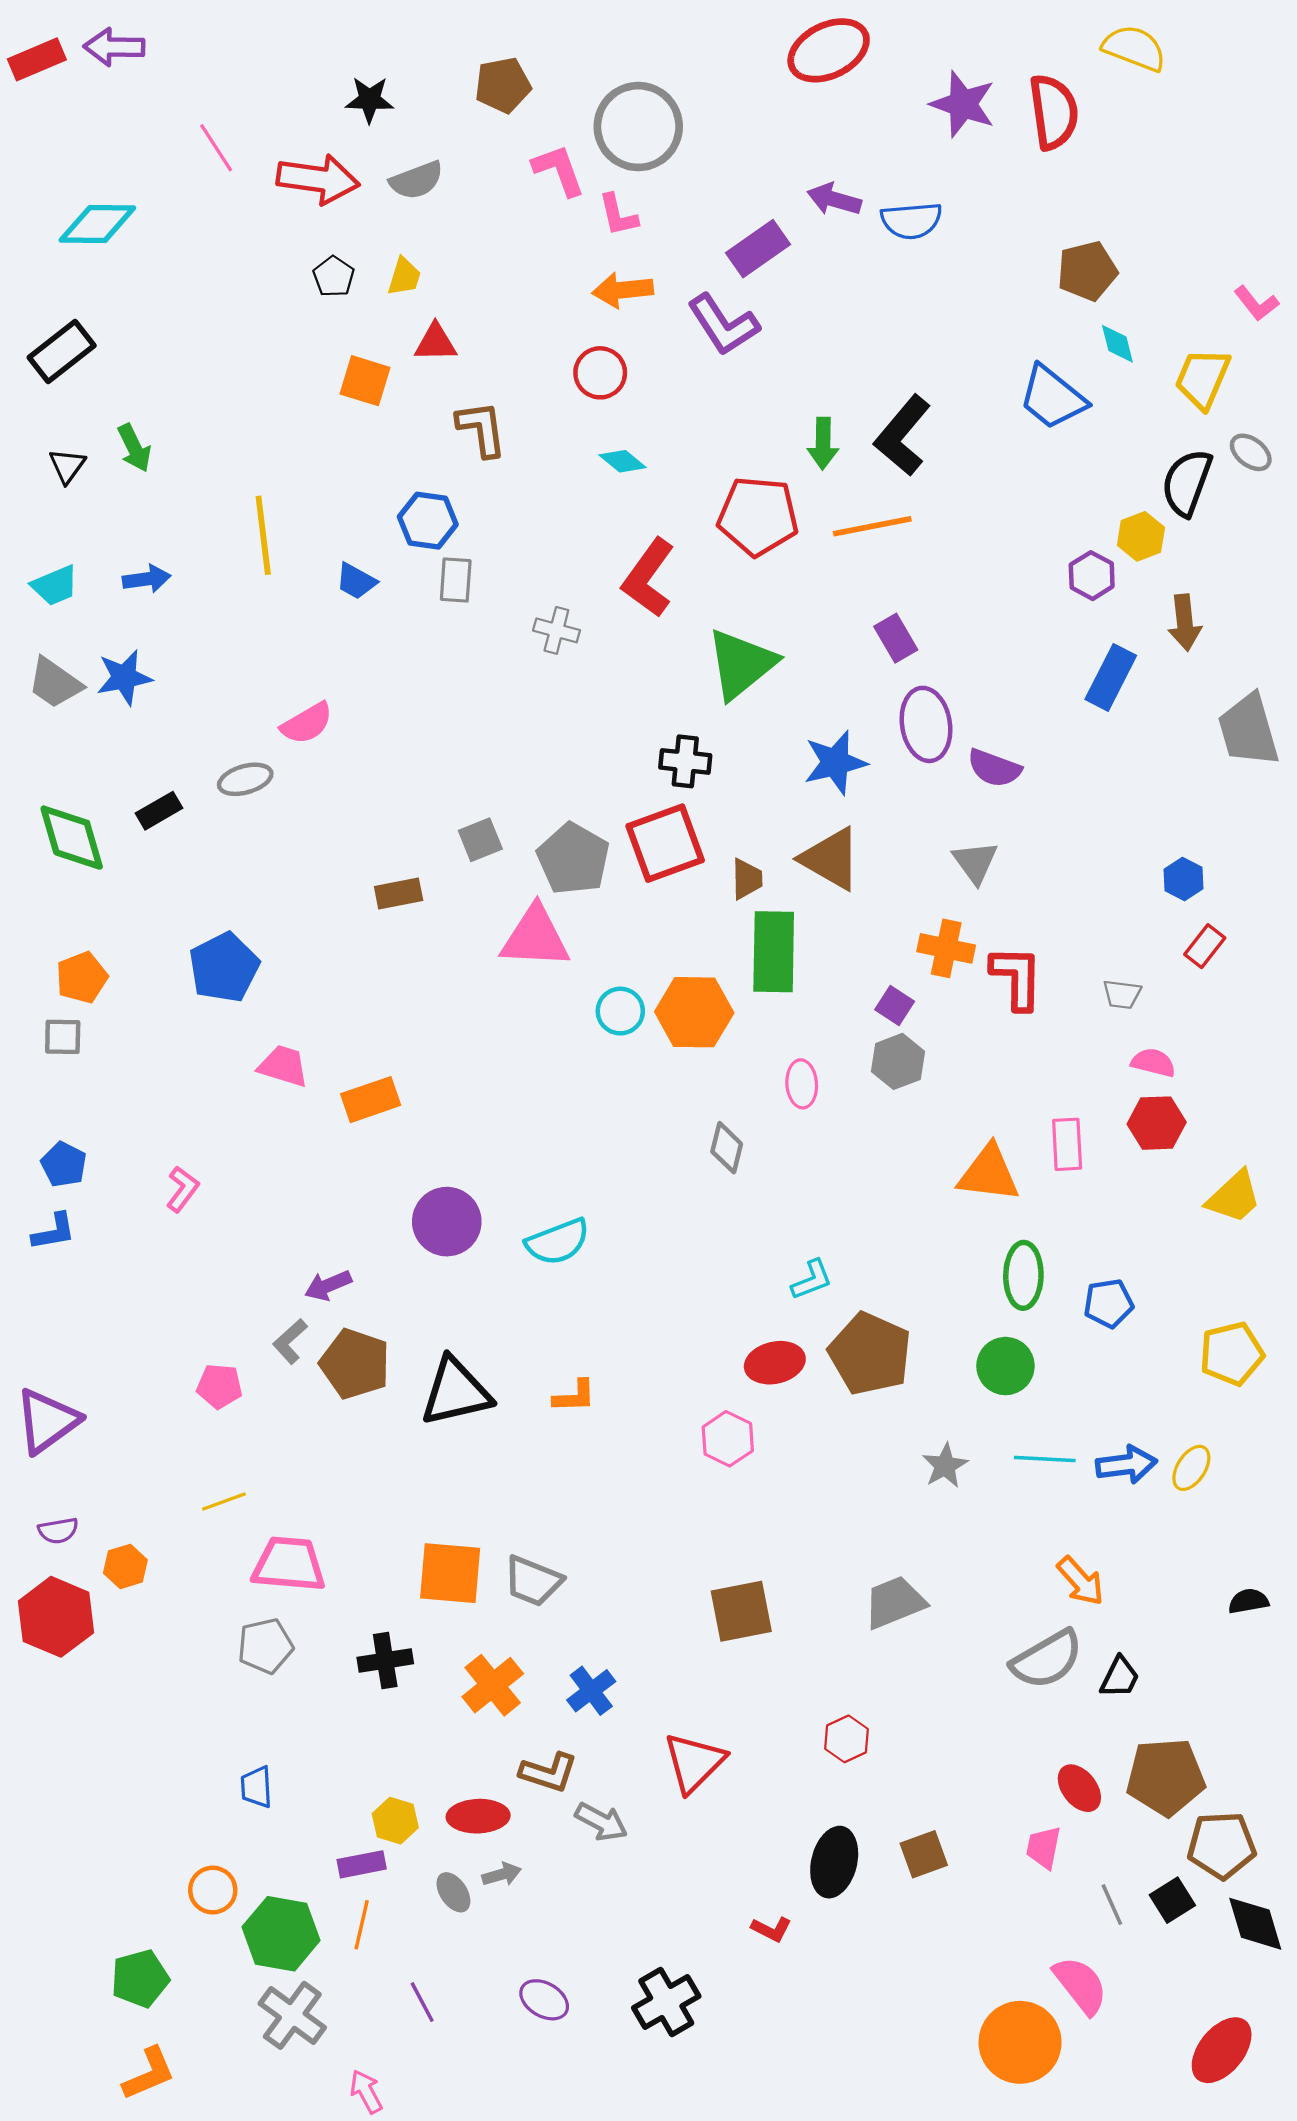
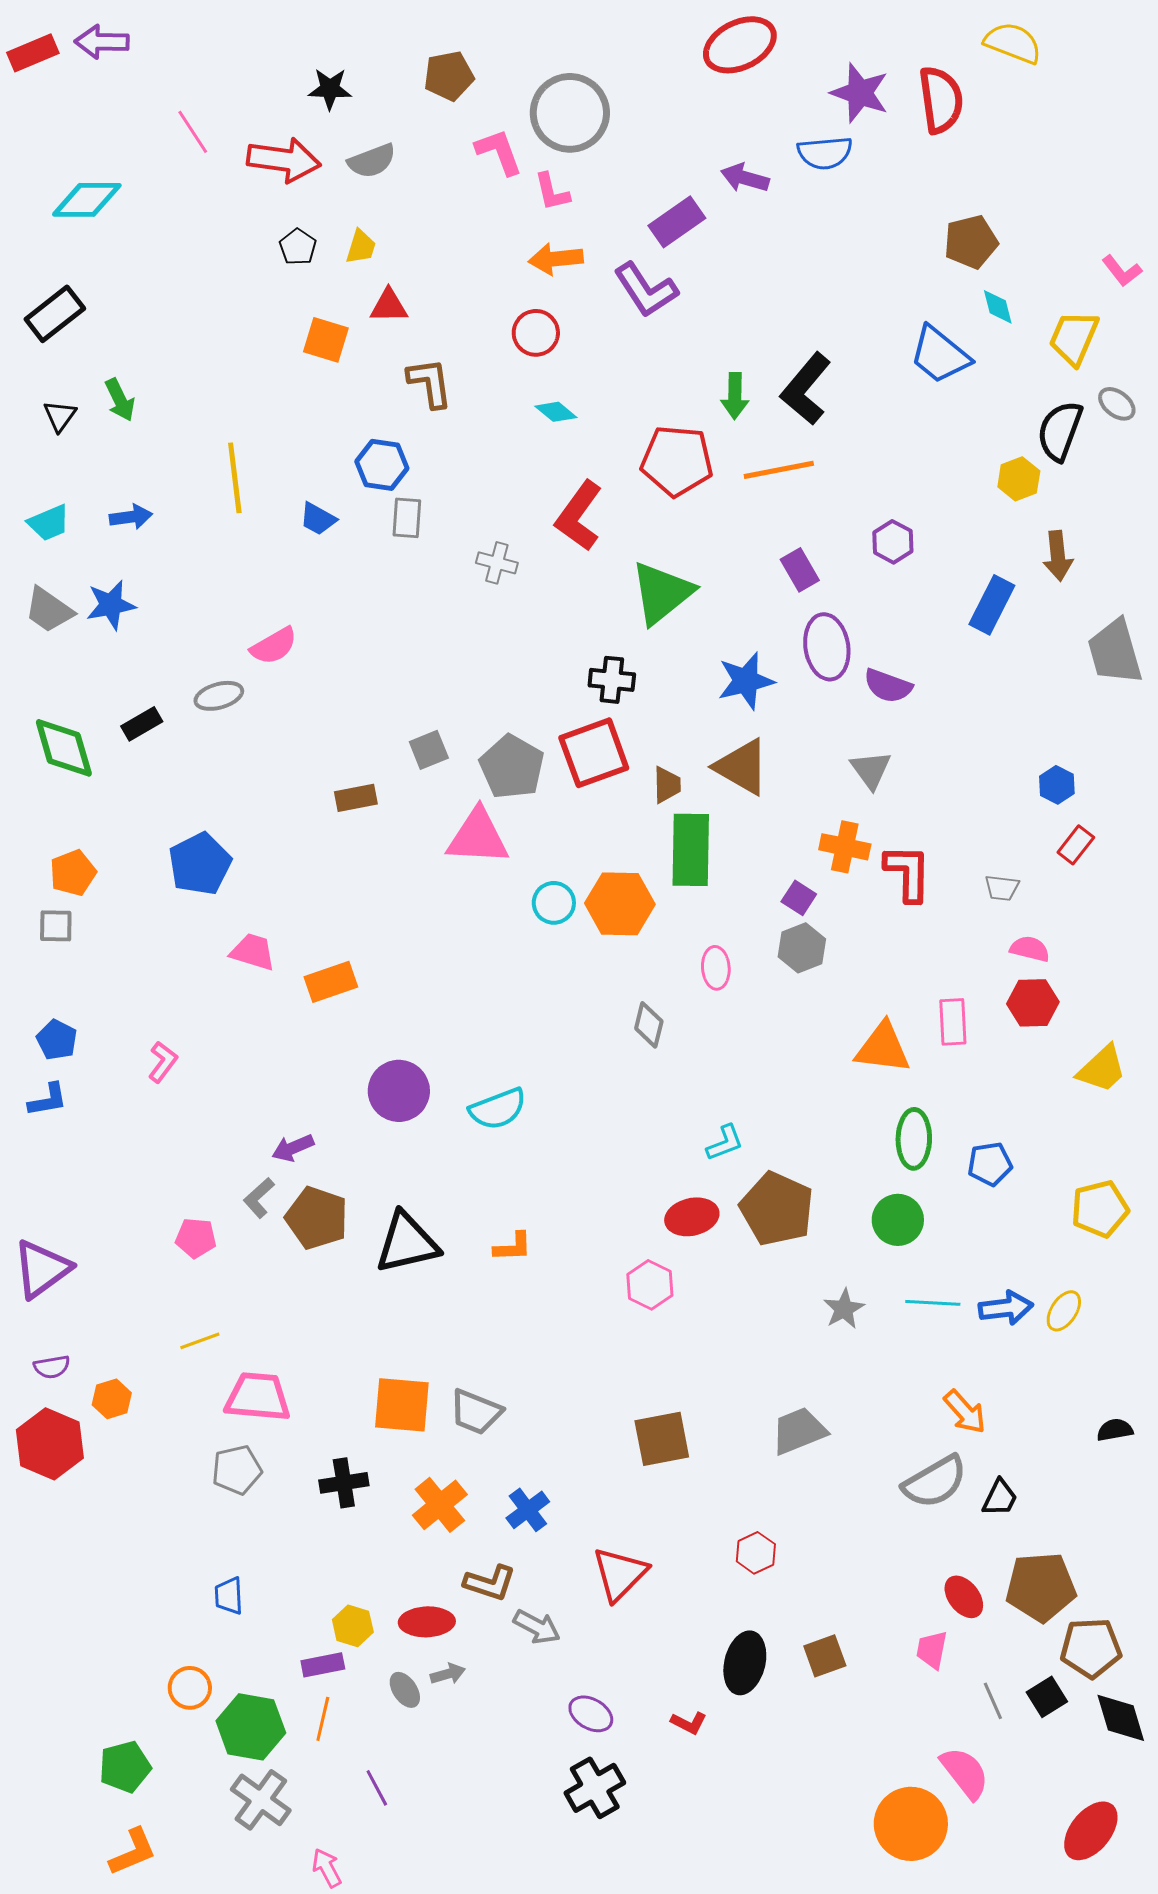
blue semicircle: (911, 221) -> (825, 153), moved
purple hexagon: (1092, 576) -> (893, 542), moved
purple ellipse: (544, 2000) -> (591, 1714), moved

